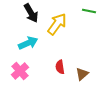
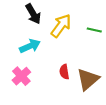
green line: (89, 11) -> (94, 30), moved
brown triangle: (82, 74) -> (88, 79), size x1.6

